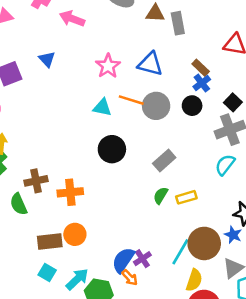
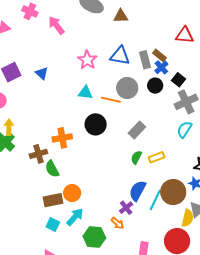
pink arrow: (72, 19) -> (56, 25), turned 36
gray rectangle: (178, 23) -> (145, 60), moved
blue triangle: (47, 59) -> (42, 73), moved
orange line: (131, 100) -> (111, 100), moved
black square: (233, 102) -> (179, 80), moved
orange cross: (70, 192) -> (62, 138), moved
green semicircle: (19, 204) -> (52, 169), moved
blue semicircle: (123, 260) -> (138, 191), moved
cyan arrow: (77, 279) -> (75, 217), moved
yellow semicircle: (194, 280) -> (188, 218), moved

